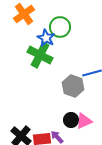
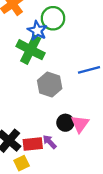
gray hexagon: (73, 86) -> (50, 85), moved
pink triangle: (84, 121) -> (80, 124), turned -30

